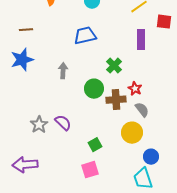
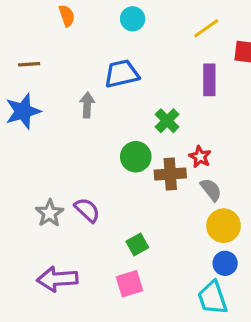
gray arrow: (63, 71) -> (87, 105), moved
yellow circle: (132, 133) -> (223, 226), moved
purple arrow: (25, 165) -> (57, 279), moved

